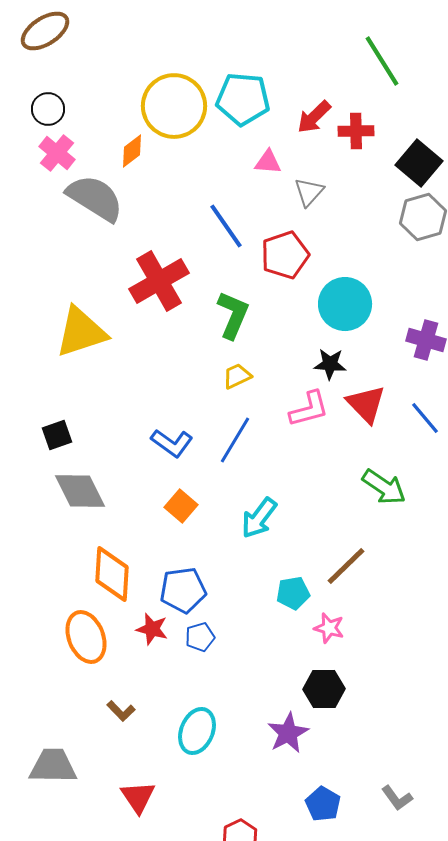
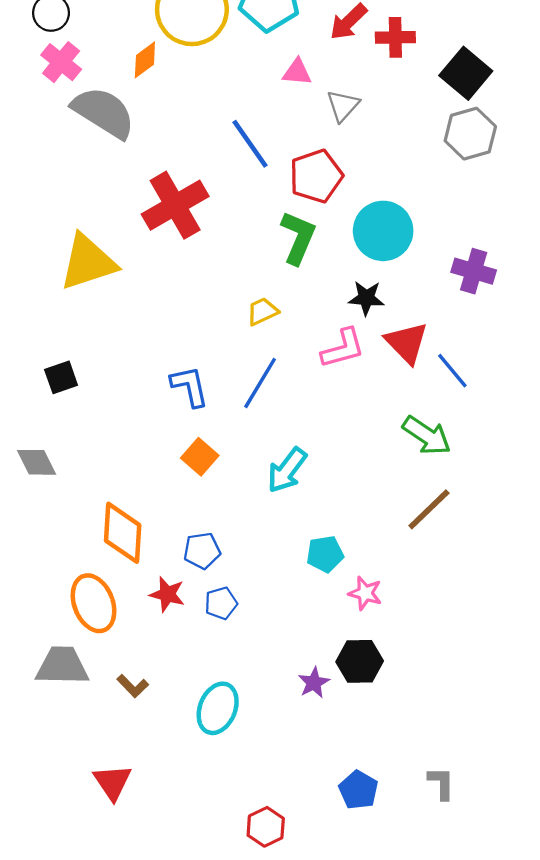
green L-shape: (233, 315) -> (298, 238), moved
blue line: (425, 418) -> (452, 371), moved
blue L-shape: (172, 443) -> (190, 386), turned -138
gray diamond: (80, 491) -> (36, 462), moved, size x0.7
brown line: (346, 566) -> (429, 509), moved
blue pentagon: (183, 590) -> (202, 551), size x0.7
purple star: (288, 733) -> (314, 683), moved, size x0.7
gray trapezoid: (53, 766) -> (62, 666), moved
red triangle: (138, 797) -> (113, 782), moved
gray L-shape: (397, 798) -> (441, 783), turned -144

